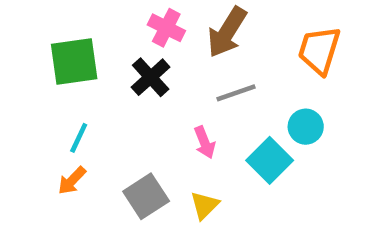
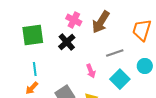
gray line: (236, 93) -> (115, 53), moved
cyan circle: (306, 127) -> (145, 66), moved
cyan line: (79, 138) -> (35, 69), turned -32

